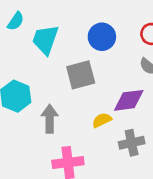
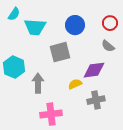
cyan trapezoid: (45, 40) -> (35, 27), turned -105

